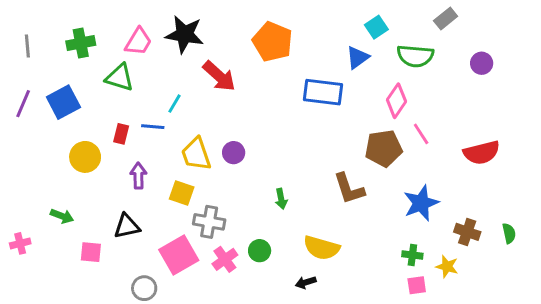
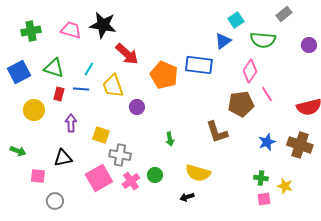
pink trapezoid: (138, 42) -> (71, 30), turned -105
orange pentagon: (273, 42) -> (164, 75), moved
green triangle: (120, 78) -> (54, 68), moved
cyan line: (174, 104) -> (89, 69), moved
yellow trapezoid: (196, 154) -> (113, 86), moved
blue star: (421, 203) -> (267, 142), size x0.7
brown cross: (467, 232) -> (300, 145), moved, size x1.4
gray circle: (144, 288) -> (55, 201), moved

